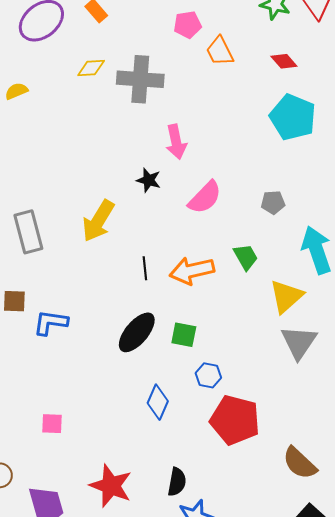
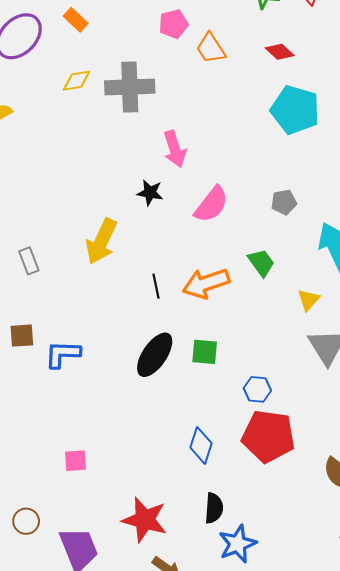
gray rectangle: (28, 232) -> (29, 261), size x0.6
yellow triangle: (286, 296) -> (309, 300), size x0.6
blue hexagon: (208, 375) -> (257, 389), moved
blue diamond: (158, 402) -> (201, 445), moved

